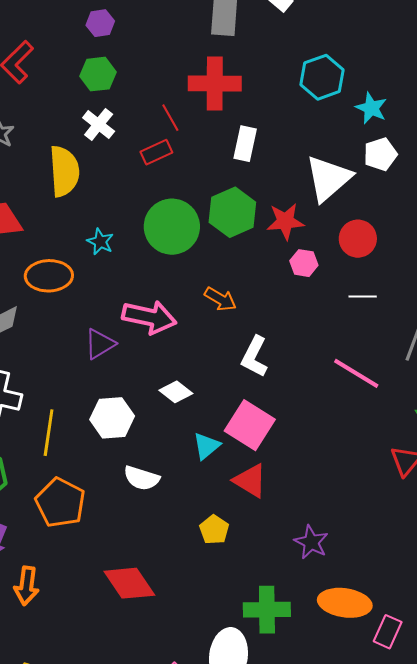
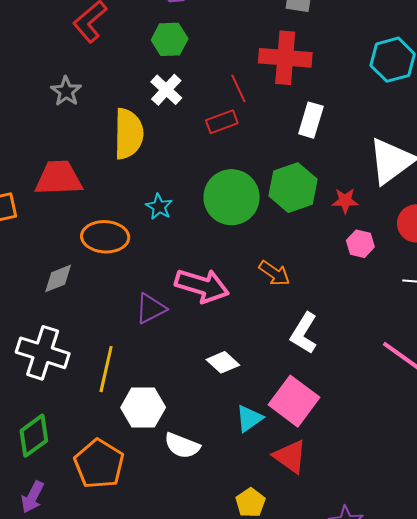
red star: (285, 221) -> (345, 201), size x0.7
white hexagon: (112, 418) -> (143, 407), moved
yellow line: (49, 433) -> (106, 369), moved

